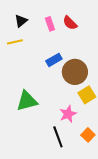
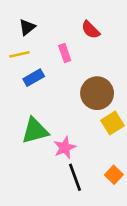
pink rectangle: (50, 24) -> (65, 53), moved
blue rectangle: (54, 60) -> (34, 78), moved
pink star: (68, 114) -> (65, 148), moved

